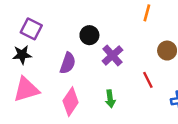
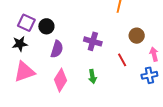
black circle: (89, 35) -> (46, 26), moved
purple cross: (112, 55) -> (93, 41), turned -30

